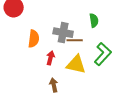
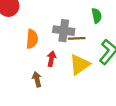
yellow triangle: (76, 64) -> (80, 65), turned -45
brown arrow: (54, 85) -> (37, 79), moved

